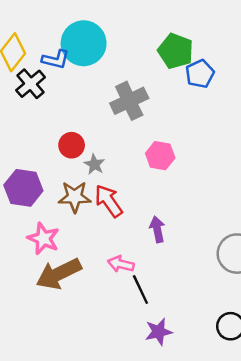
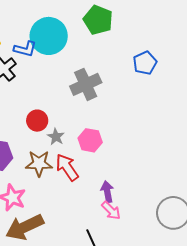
green pentagon: (176, 51) -> (98, 20), moved
pink hexagon: (160, 156) -> (90, 140), moved
pink arrow: (121, 264) -> (111, 211), moved, turned -150

